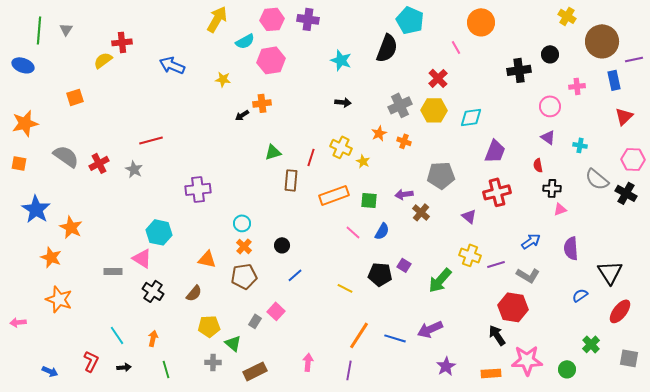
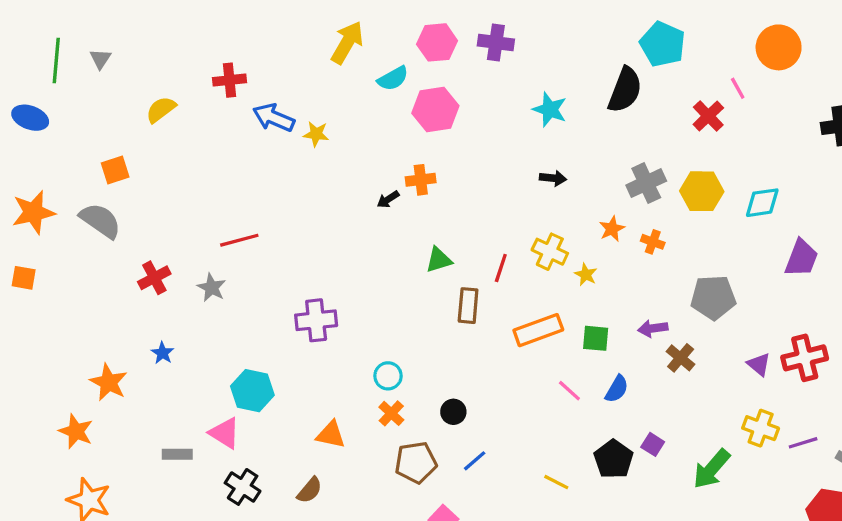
red cross: (122, 42) -> (229, 80), moved
red cross: (438, 78) -> (708, 116), moved
yellow star: (223, 79) -> (316, 134), moved
gray semicircle: (66, 156) -> (100, 221), moved
red cross: (497, 192) -> (805, 358), moved
blue star: (36, 209) -> (163, 353), moved, size x0.5
black pentagon: (380, 274) -> (614, 459), turned 30
brown pentagon: (244, 276) -> (416, 462), moved

